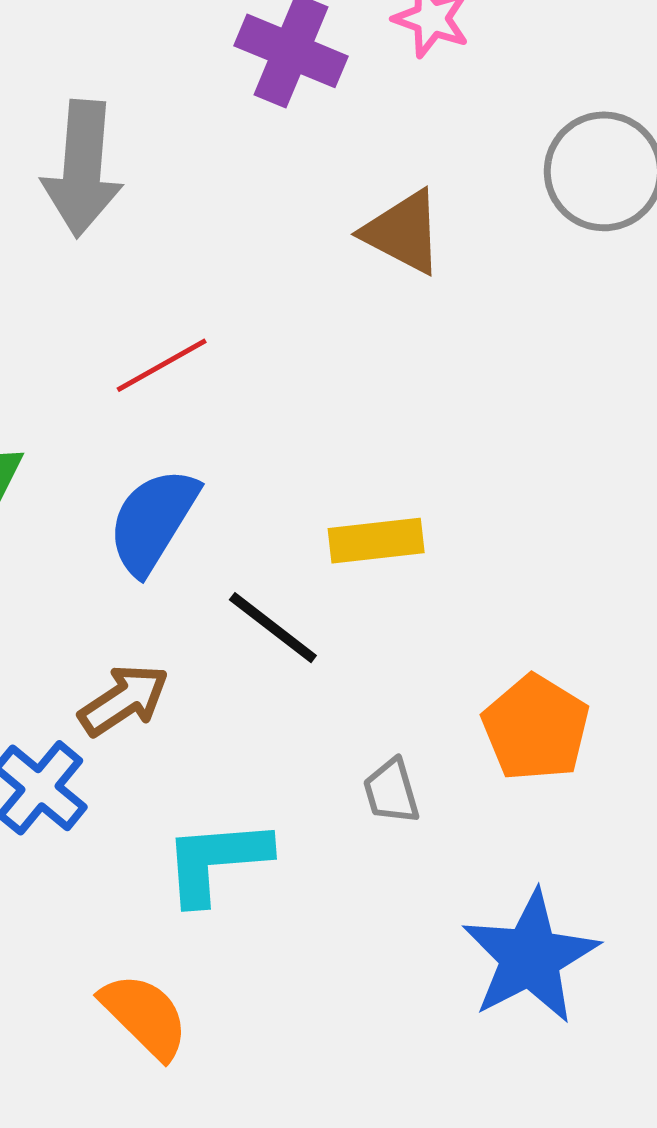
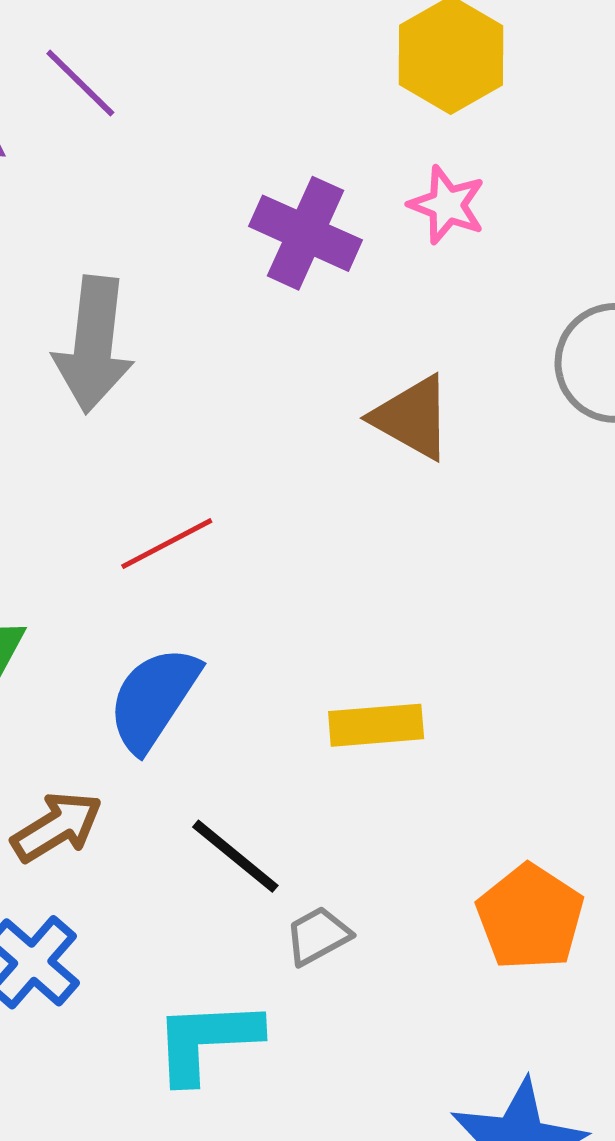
black line: (273, 628) -> (235, 856), moved
brown arrow: (124, 700) -> (57, 827), moved
gray trapezoid: (391, 791) -> (318, 936), moved, turned 76

